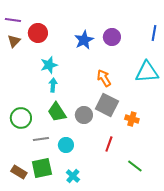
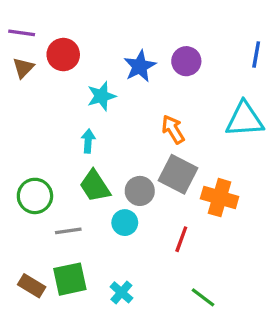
cyan star: (49, 65) -> (101, 96), moved
orange cross: (132, 119) -> (220, 198), size x1.5
cyan circle: (66, 145) -> (125, 223), moved
green line: (135, 166) -> (203, 297), moved

